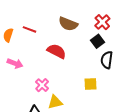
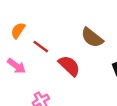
red line: (30, 29) -> (41, 47), moved

